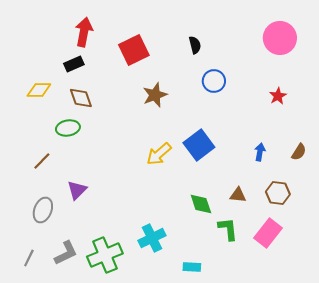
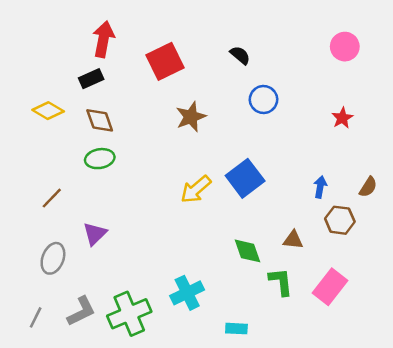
pink circle: (280, 38) -> (345, 47), size x0.7
black semicircle: (195, 45) -> (240, 55), turned -36
yellow diamond: (39, 90) -> (48, 111), turned 30
green ellipse: (68, 128) -> (100, 159), moved
brown hexagon: (278, 193) -> (340, 220), moved

